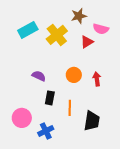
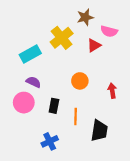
cyan rectangle: (28, 30) -> (30, 54), moved
purple semicircle: (39, 76) -> (33, 82), moved
red arrow: (97, 79) -> (112, 91), moved
pink circle: (22, 118) -> (24, 103), moved

